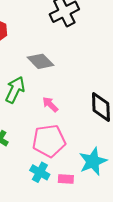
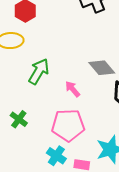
gray diamond: (41, 61) -> (102, 68), moved

